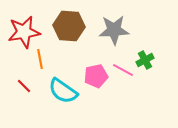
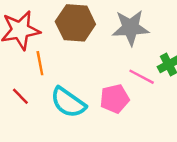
pink pentagon: (96, 76) -> (115, 99), moved

